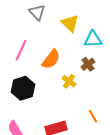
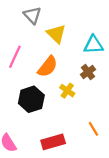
yellow triangle: (70, 23) -> (56, 34), moved
black hexagon: (23, 88) -> (31, 99), moved

